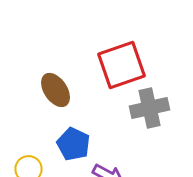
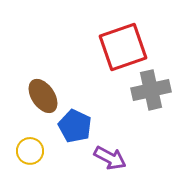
brown ellipse: (56, 90) -> (43, 96), moved

